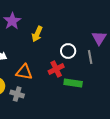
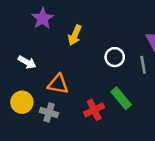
red cross: (56, 69) -> (94, 110), moved
green rectangle: (73, 83) -> (121, 98), turned 42

